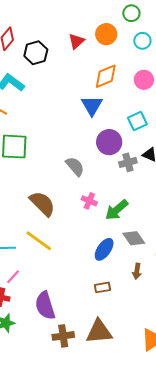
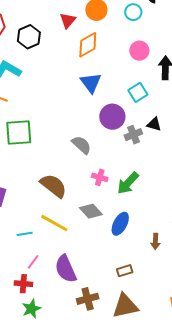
orange diamond: (106, 76) -> (88, 45), moved
gray diamond: (134, 238) -> (91, 211), moved
brown rectangle: (102, 287) -> (125, 271), moved
purple semicircle: (45, 306) -> (66, 269), moved
brown cross: (63, 336) -> (88, 299), moved

